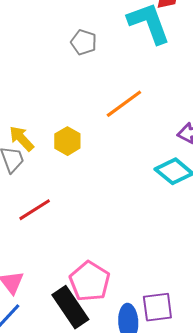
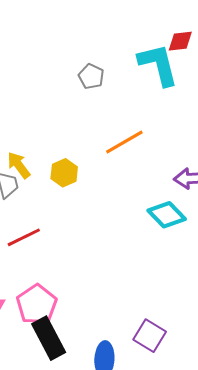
pink pentagon: (90, 281) -> (37, 304), moved
purple square: (157, 307) -> (150, 336), moved, turned 32

